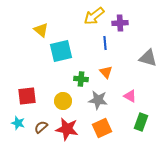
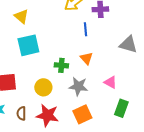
cyan square: (61, 51) -> (28, 45), moved
brown semicircle: (41, 127) -> (21, 113), turned -48

